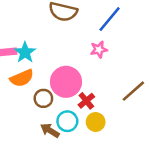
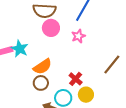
orange semicircle: (22, 78) -> (42, 67), moved
pink circle: (66, 82) -> (51, 28), moved, size x0.7

